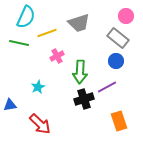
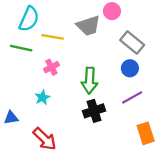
pink circle: (126, 16) -> (112, 11), moved
yellow line: (47, 33) -> (53, 37), turned 30
pink cross: (57, 56) -> (51, 67), moved
purple line: (107, 87) -> (132, 97), moved
orange rectangle: (119, 121) -> (146, 133), moved

